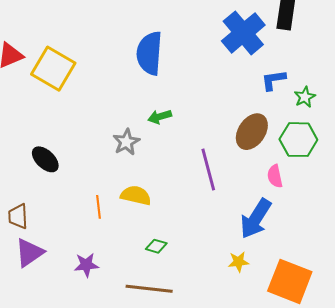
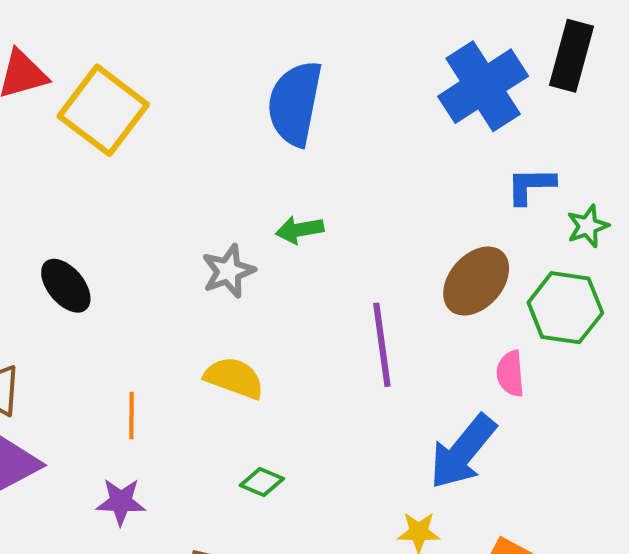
orange line: (99, 207) -> (132, 416), moved

